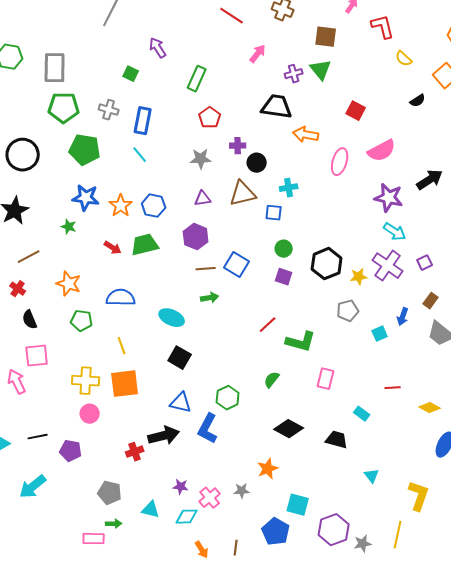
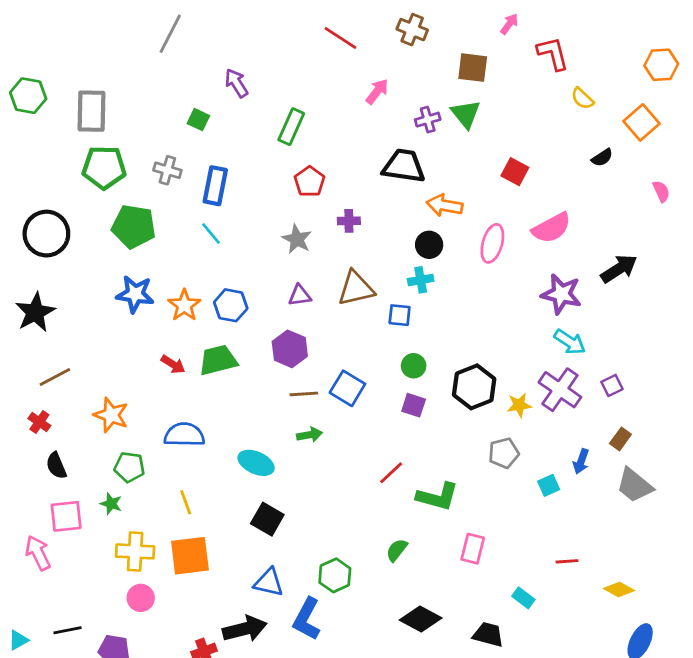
gray star: (201, 159) -> (297, 239), turned 30
black circle: (257, 163) -> (429, 245), moved
green star: (69, 227) -> (111, 504), moved

